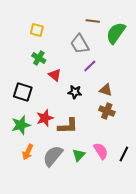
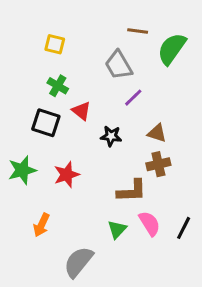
black square: (23, 92) -> (46, 123), moved
brown cross: (107, 111) -> (158, 164), turned -35
green star: (21, 125) -> (22, 170), moved
brown L-shape: (68, 126) -> (132, 191), moved
gray semicircle: (53, 156) -> (78, 262), moved

